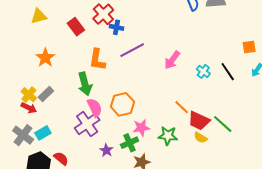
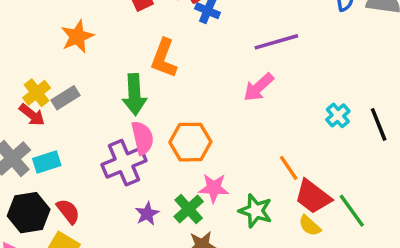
purple line: (132, 50) -> (276, 42), moved
pink arrow: (172, 60) -> (259, 87), moved
green cross: (129, 143) -> (189, 209), turned -30

